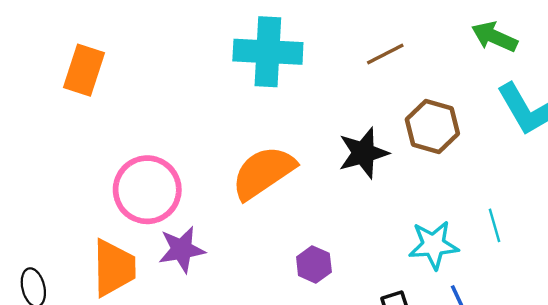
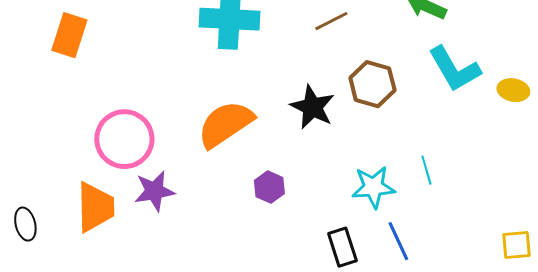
black star: (363, 153) -> (312, 107), turned -30
purple hexagon: (314, 264) -> (269, 187), moved

